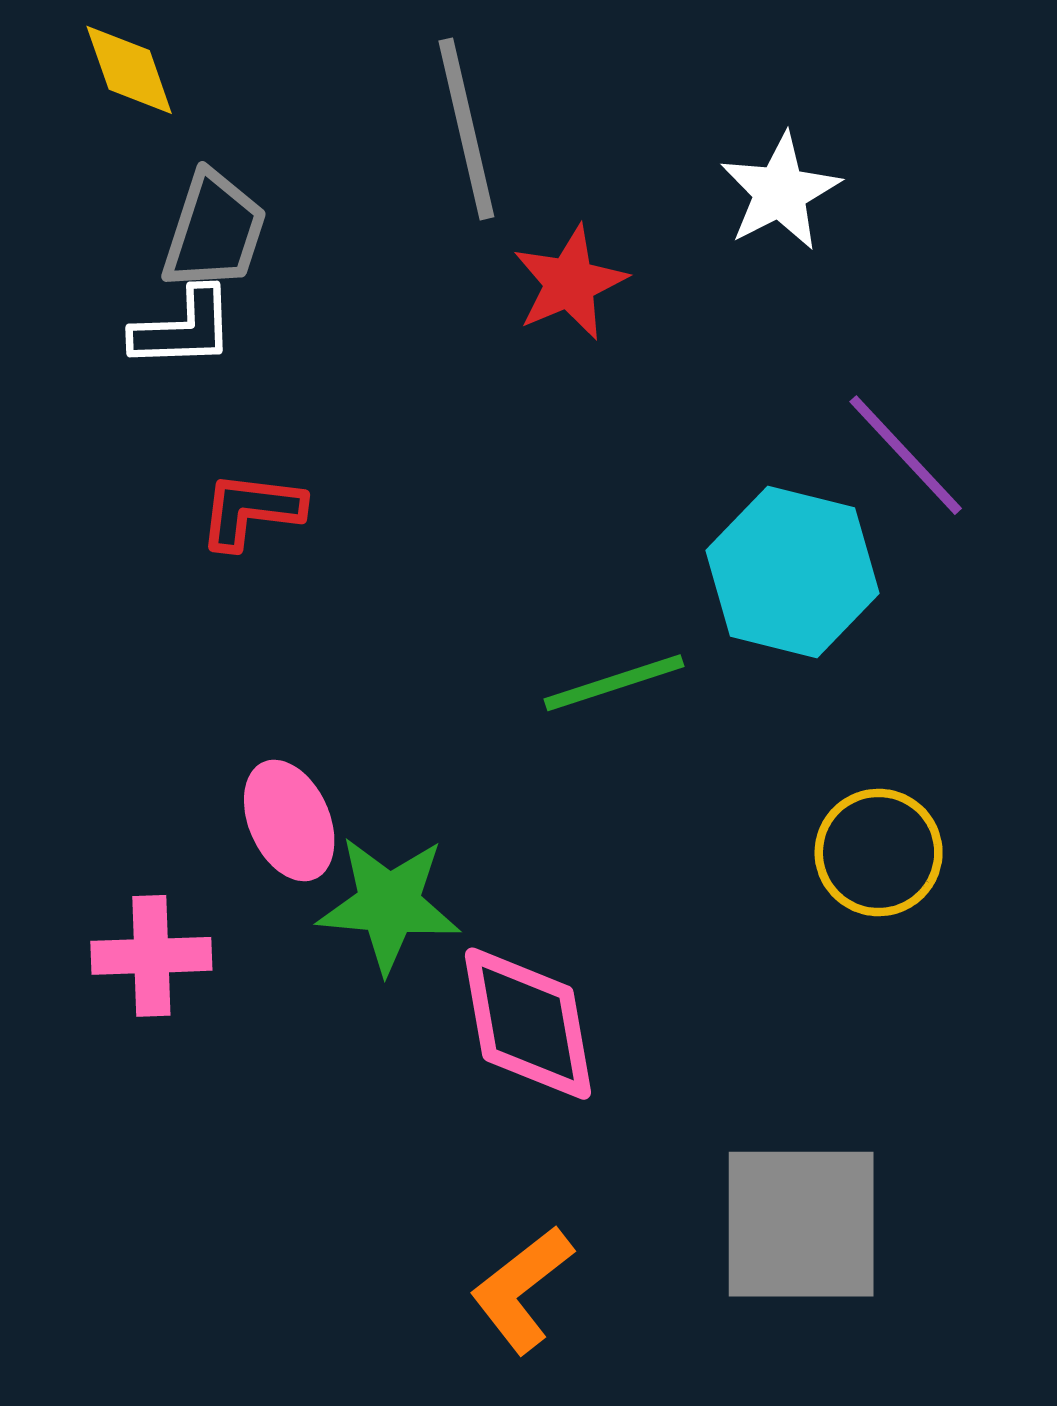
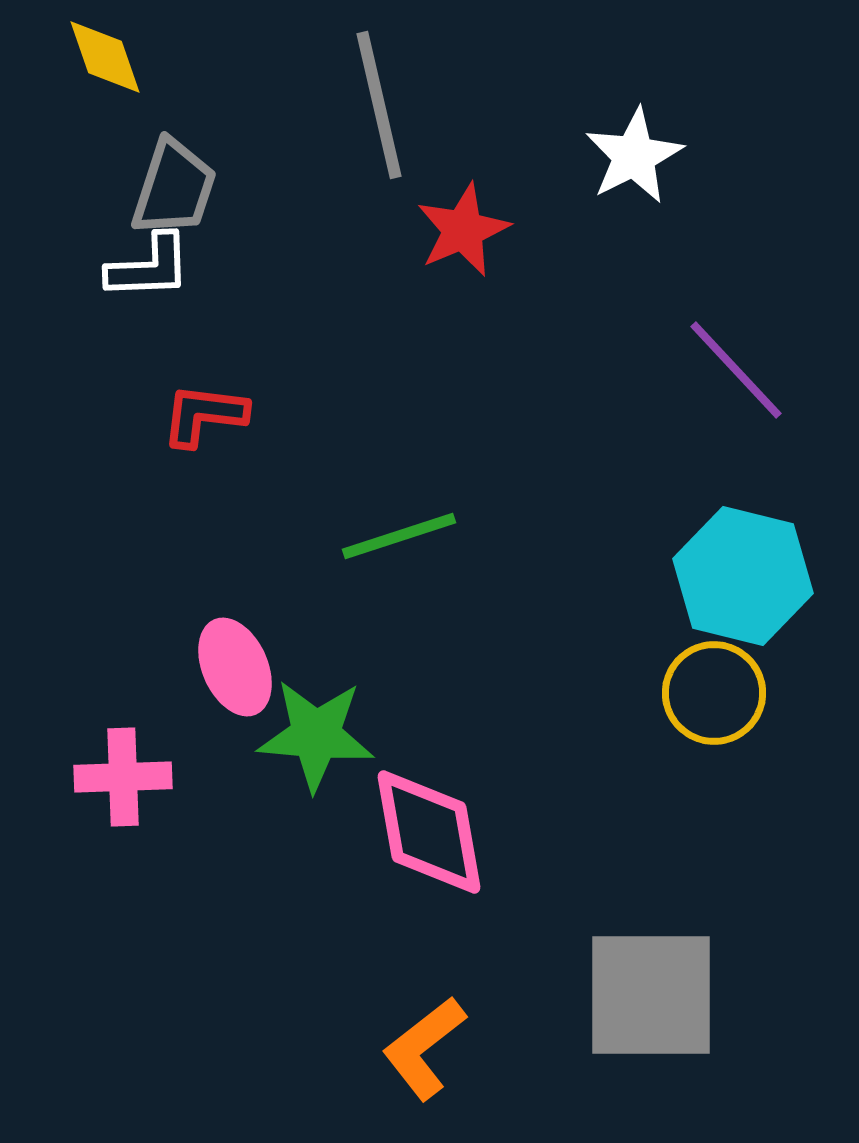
cyan hexagon: (792, 572) -> (743, 576), moved
green line: (614, 683) -> (399, 536), moved

